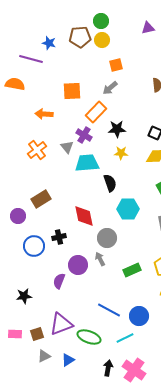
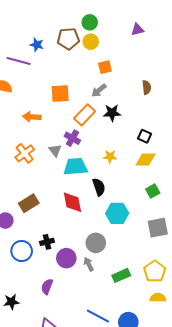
black star: (117, 129) -> (112, 113), moved
red diamond: (84, 216) -> (72, 202), moved
purple circle: (78, 265) -> (66, 258), moved

